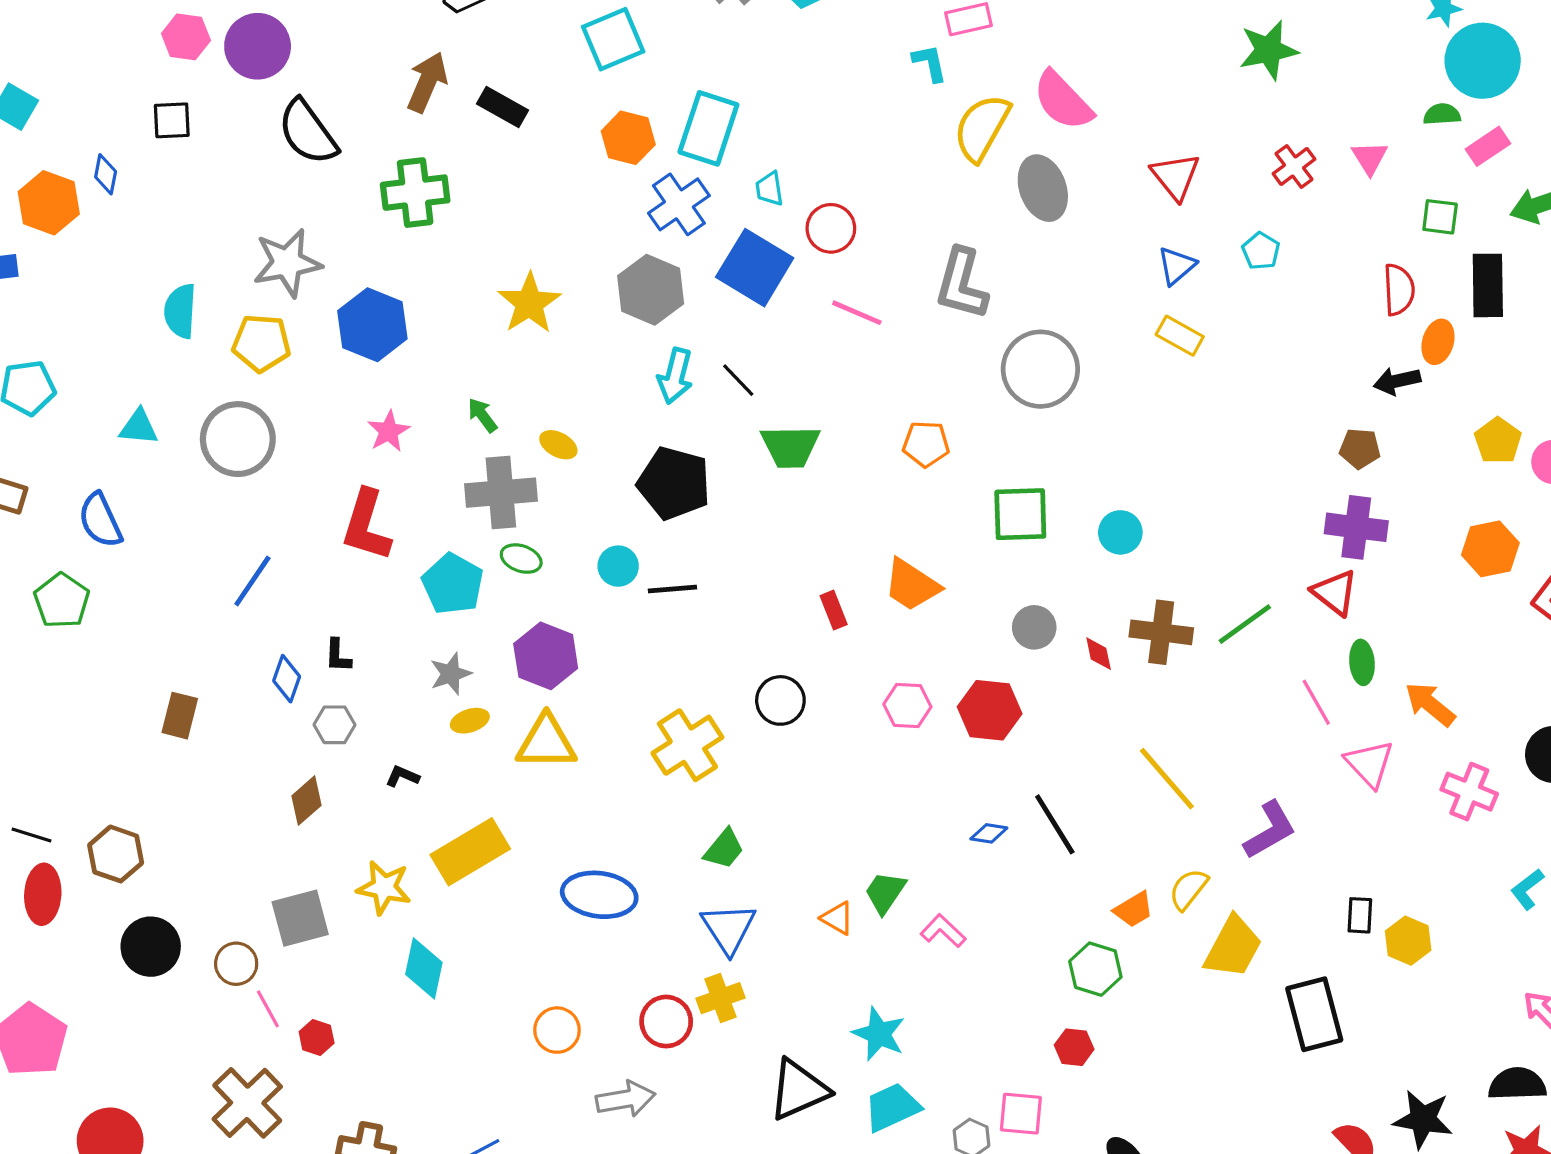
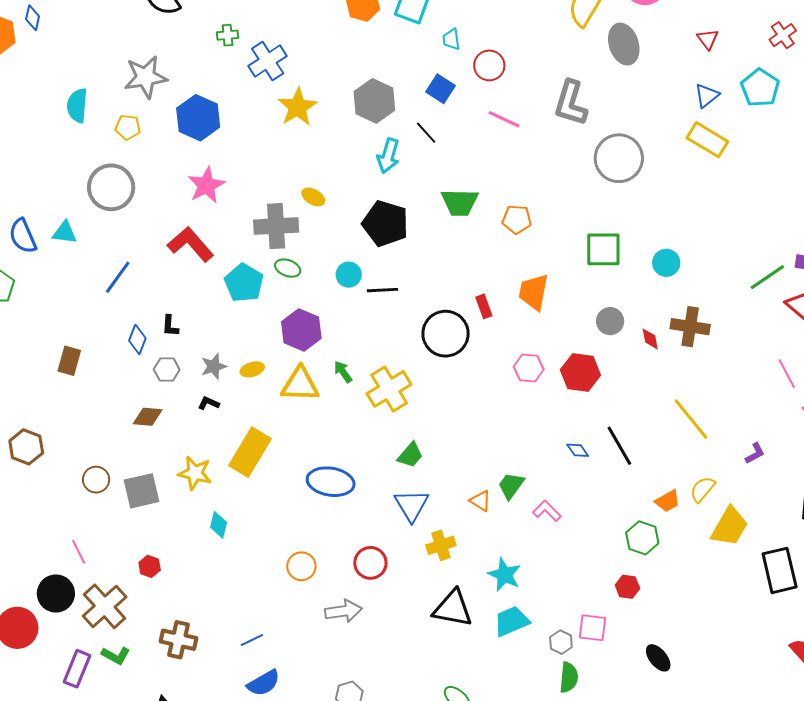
red triangle: (1175, 176) -> (708, 39), size x0.7
green cross: (415, 193) -> (228, 35), size x0.5
blue cross: (679, 204) -> (268, 61), moved
cyan pentagon: (1261, 251) -> (760, 88), size x1.6
blue square: (755, 268) -> (440, 89), size x0.6
yellow rectangle: (1180, 336) -> (707, 140), size x1.4
yellow pentagon: (261, 343) -> (128, 127), size x0.7
black line: (738, 380) -> (426, 133), moved
green arrow: (482, 415) -> (343, 372), moved
cyan triangle: (139, 427) -> (65, 233), moved
pink star: (389, 431) -> (206, 185), size x1.4
orange pentagon: (926, 444) -> (517, 219), moved
red L-shape: (366, 525) -> (191, 244), turned 120
orange trapezoid: (912, 585) -> (534, 292), turned 66
green line: (1245, 624) -> (767, 277), moved
gray star: (451, 674) -> (214, 366), moved
black circle: (780, 700) -> (446, 334), moved, size x1.5
brown diamond: (307, 801) -> (148, 417), turned 44
purple L-shape: (1270, 830) -> (755, 453), size x0.6
blue diamond: (989, 833) -> (578, 450), turned 45
yellow rectangle: (470, 852) -> (250, 452), turned -30
black circle: (151, 947) -> (56, 594), moved
brown circle: (236, 964) -> (96, 480), moved
cyan diamond: (424, 968) -> (219, 525), size x0.7
yellow cross: (720, 998) -> (441, 545), moved
pink line: (268, 1009) -> (79, 552), moved
black triangle: (799, 1090) -> (453, 608), turned 33

